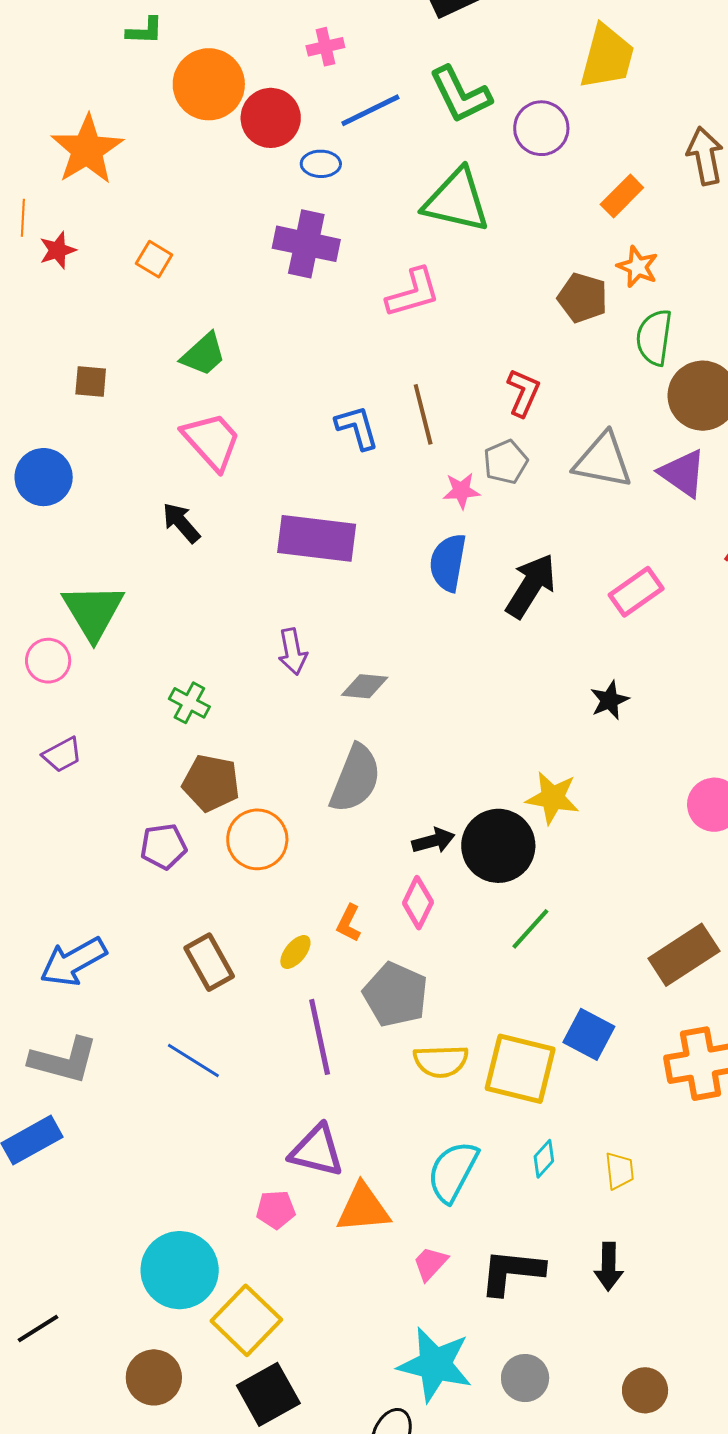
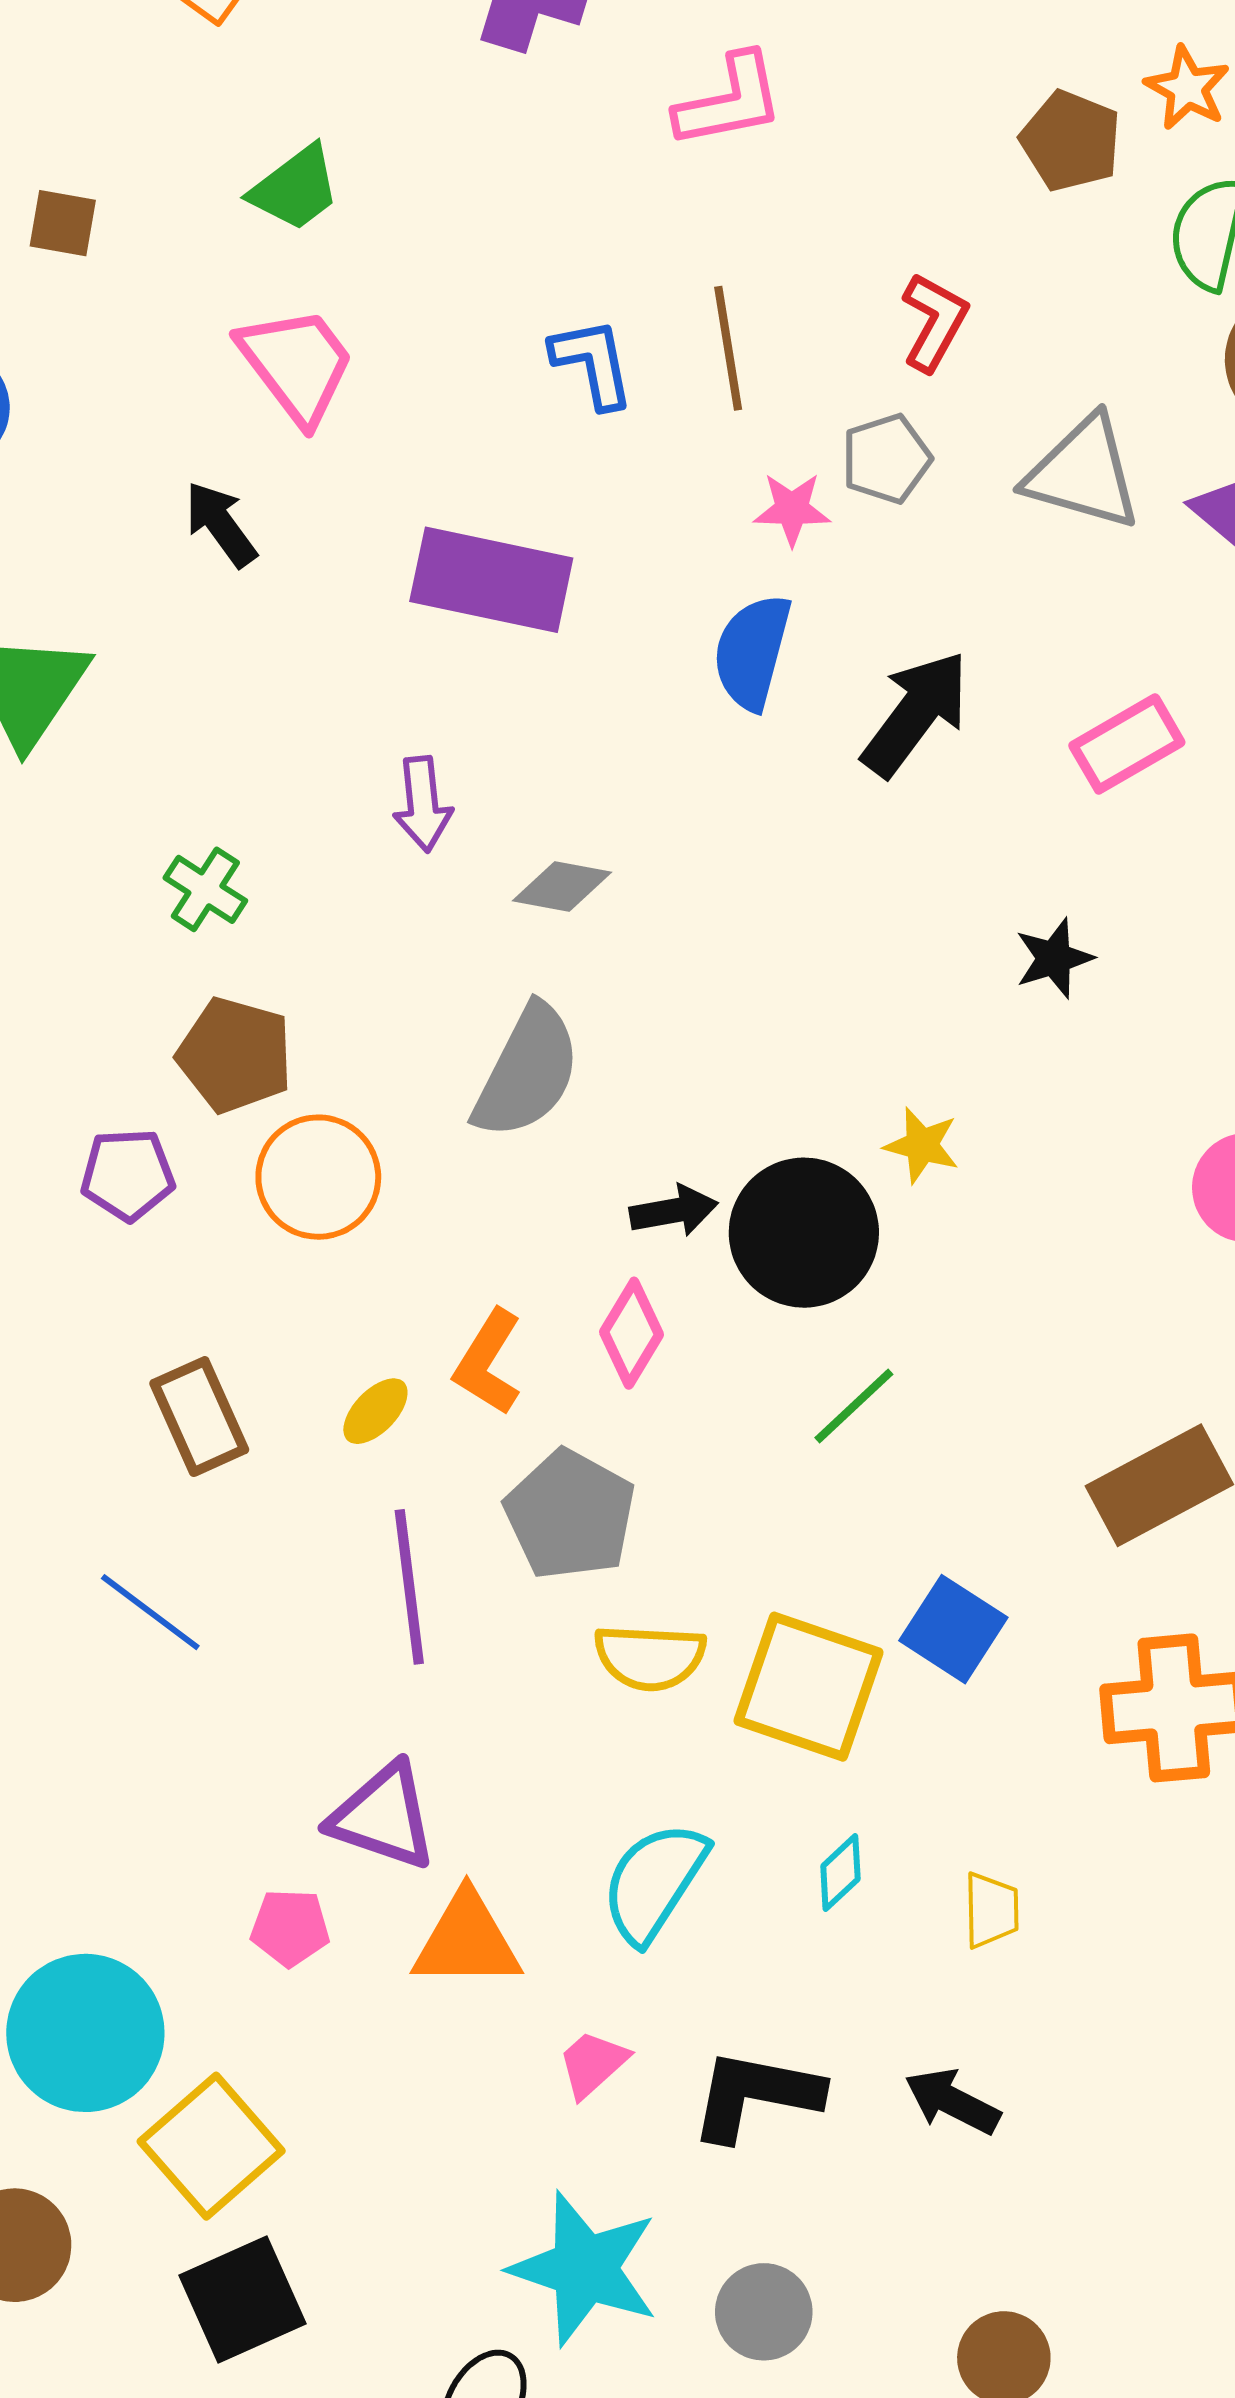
yellow star: (553, 798) -> (922, 1145), size x0.7
orange L-shape: (349, 923) -> (488, 1362), size x1.4
black arrow: (609, 1266) -> (952, 2101), turned 111

